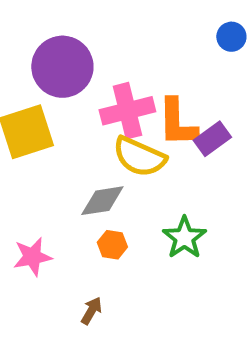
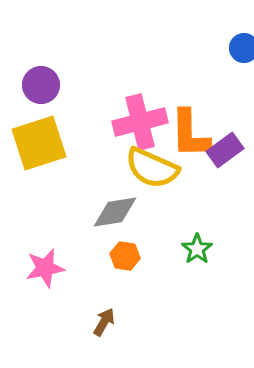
purple circle: (62, 67) -> (41, 85), moved, size x0.6
green star: (184, 238) -> (197, 249), size x0.7

